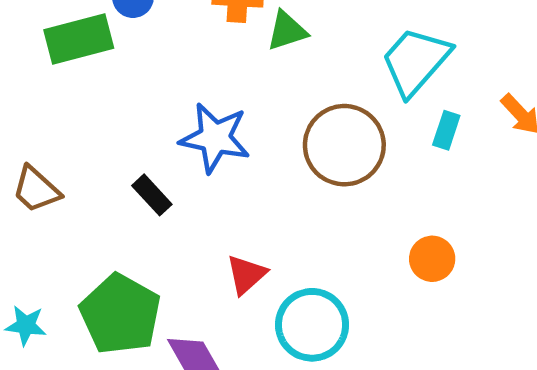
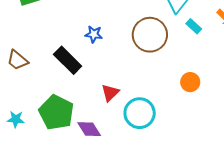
cyan rectangle: (446, 130) -> (194, 26), turned -63
blue star: (215, 138) -> (94, 34), size x0.6
black rectangle: (152, 195) -> (68, 60), size x1.6

